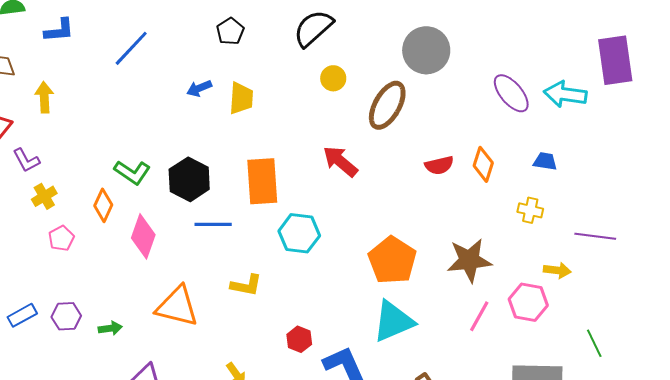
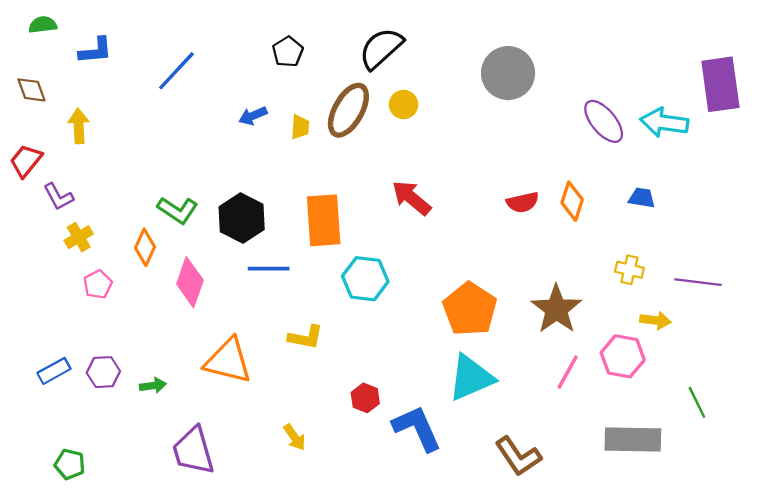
yellow trapezoid: (241, 98) -> (300, 127), size x0.7
brown ellipse: (387, 105) -> (348, 110), moved
yellow cross: (530, 210) -> (629, 270), moved
brown star: (469, 260) -> (556, 309), turned -30

